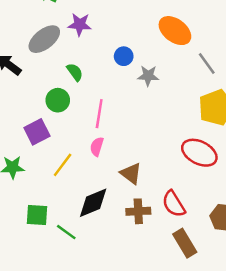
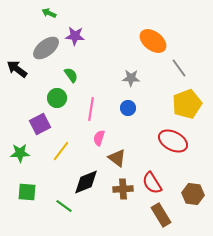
blue circle: (124, 56) -> (128, 108), moved
pink semicircle: (97, 147) -> (99, 138), moved
green square: (37, 215) -> (27, 192), moved

